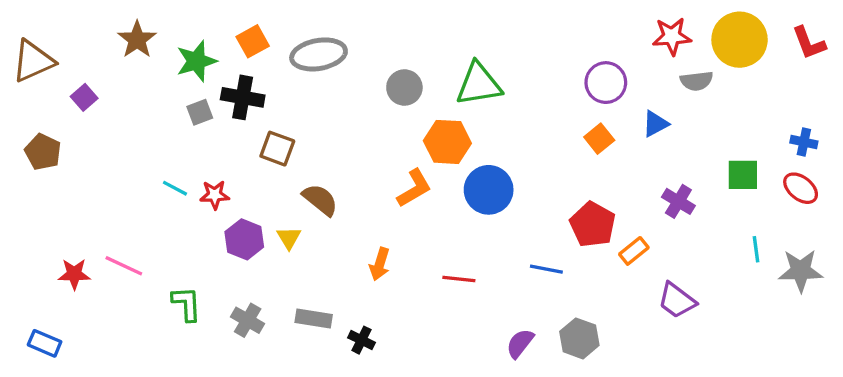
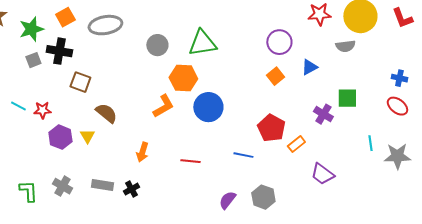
gray semicircle: (697, 81) -> (345, 46), moved
green square: (743, 175) -> (347, 98), moved
green L-shape: (187, 304) -> (28, 191), moved
black cross: (361, 340) -> (131, 189), moved, turned 35

